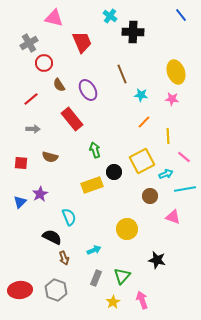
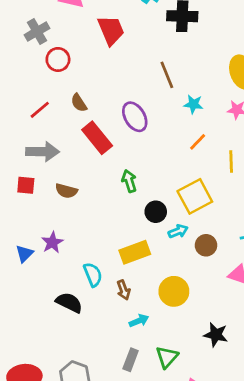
brown semicircle: (59, 85) -> (79, 103), moved
purple ellipse: (88, 90) -> (135, 117), moved
gray arrow: (33, 129) -> (43, 152), size x1.6
red square: (21, 163) -> (26, 185), moved
cyan arrow: (166, 174) -> (178, 231), moved
yellow rectangle: (92, 185) -> (135, 252), moved
cyan arrow: (94, 250) -> (139, 321), moved
brown arrow: (64, 258) -> (124, 290), moved

